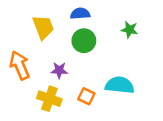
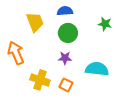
purple star: (59, 70) -> (65, 58), moved
orange square: (86, 96) -> (66, 85), moved

